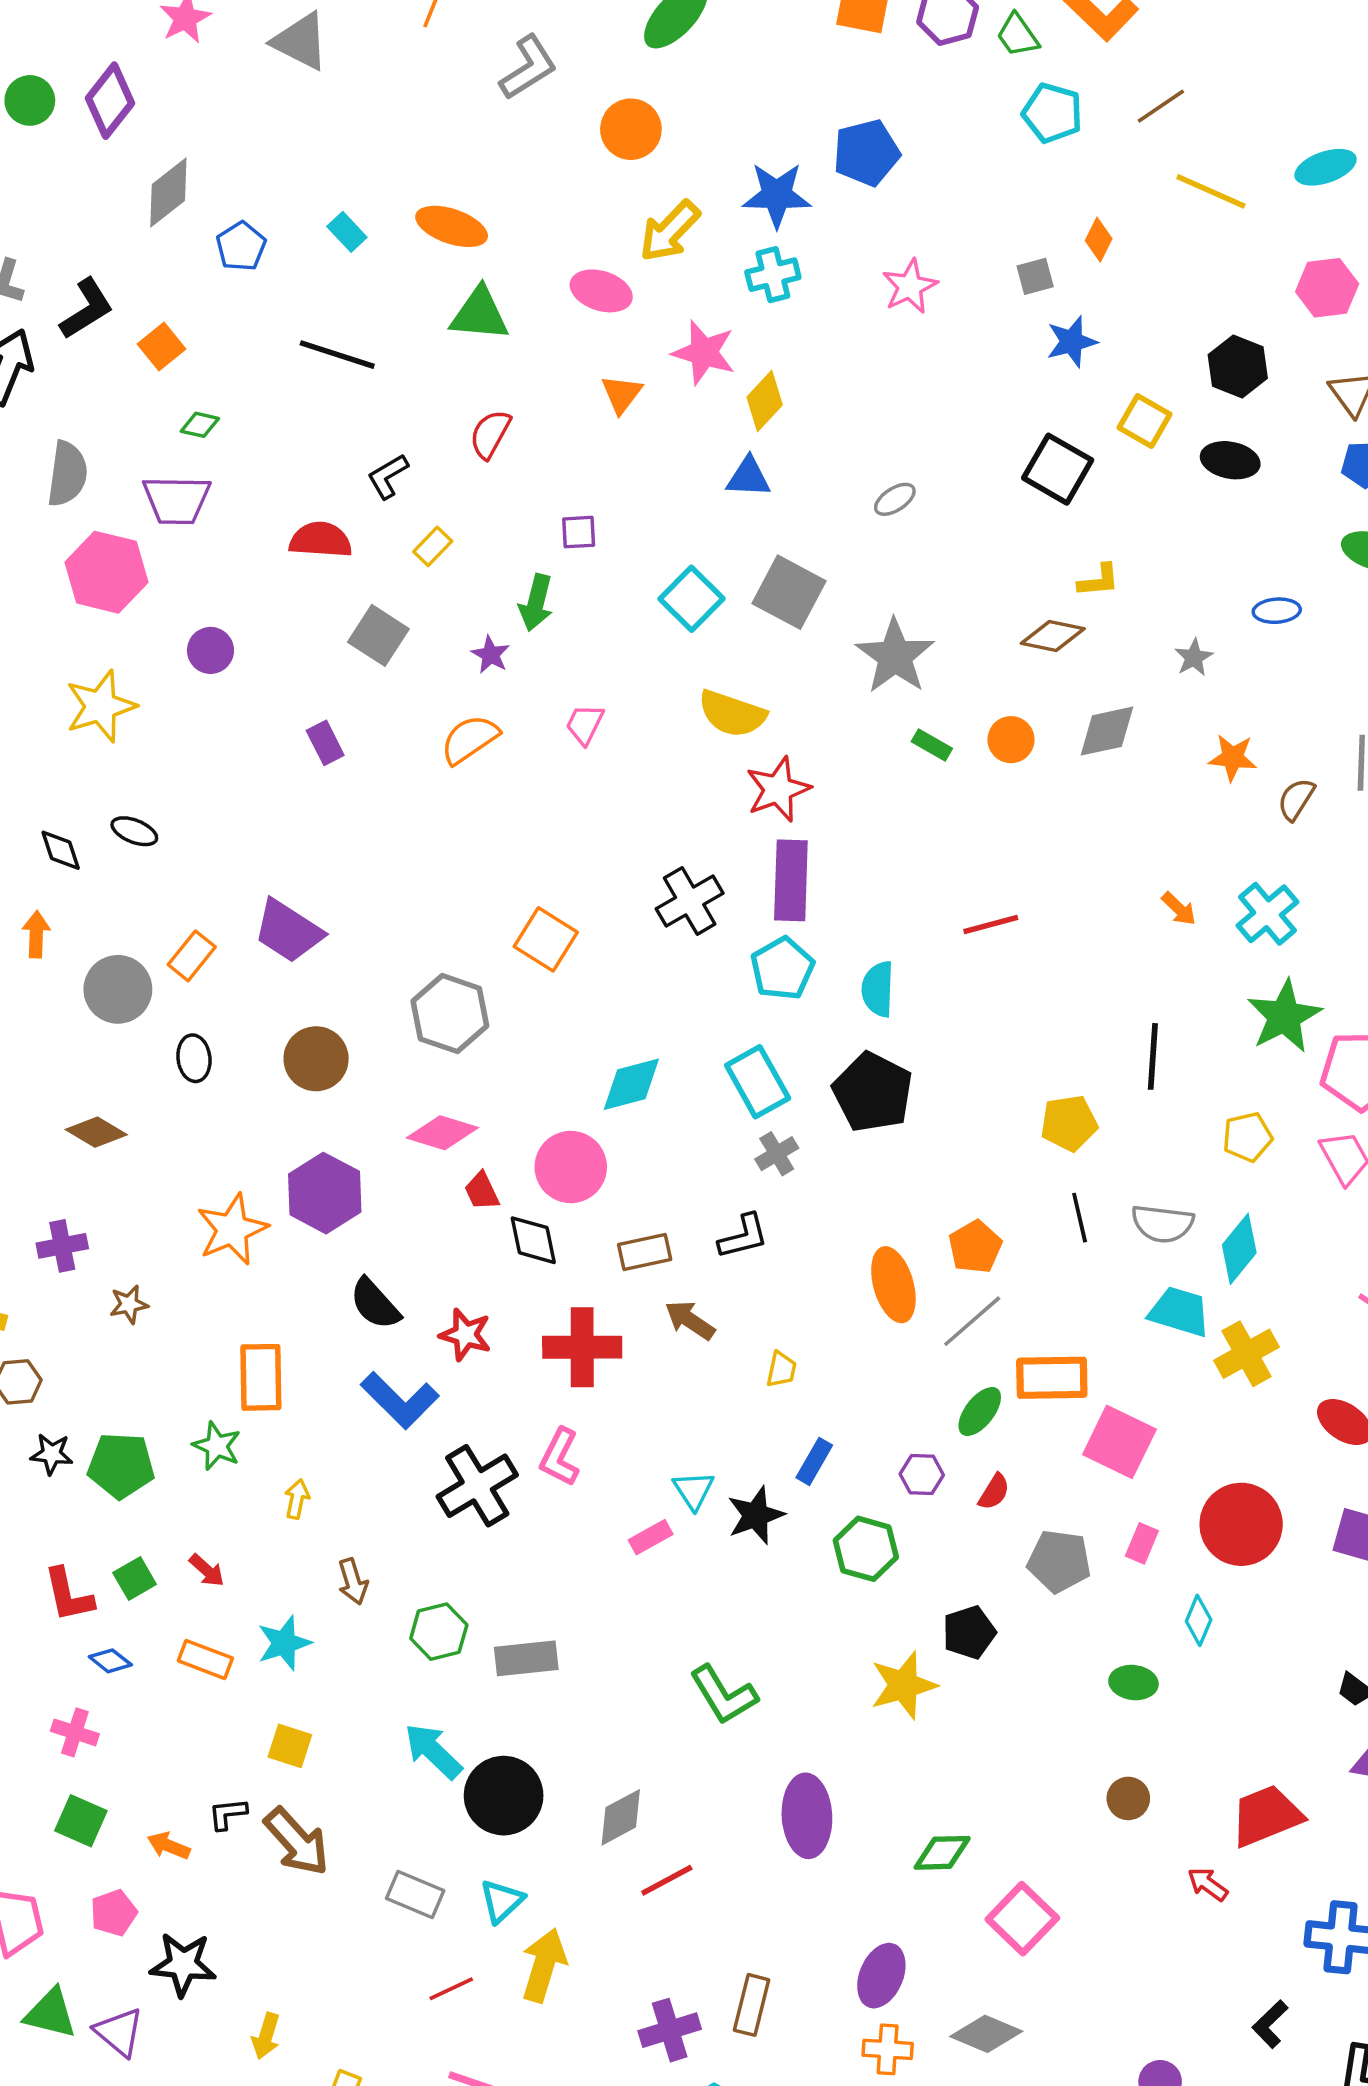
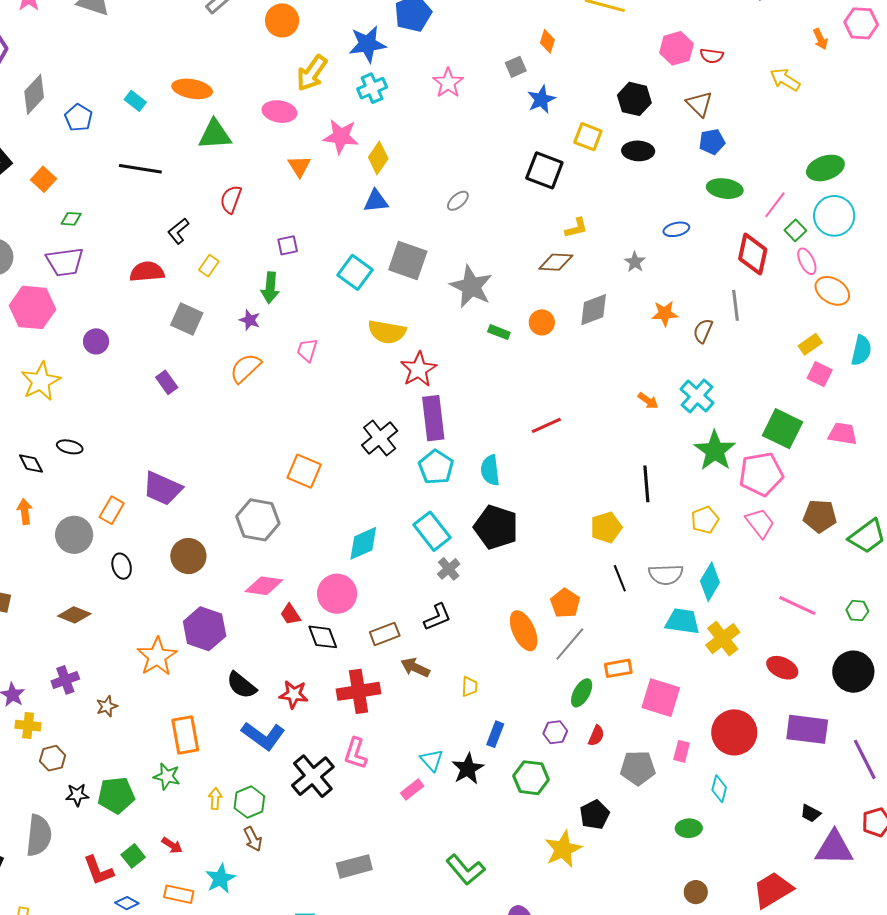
orange rectangle: (1052, 1378) -> (618, 668), size x0.7
green hexagon: (439, 1632) -> (249, 802), moved

